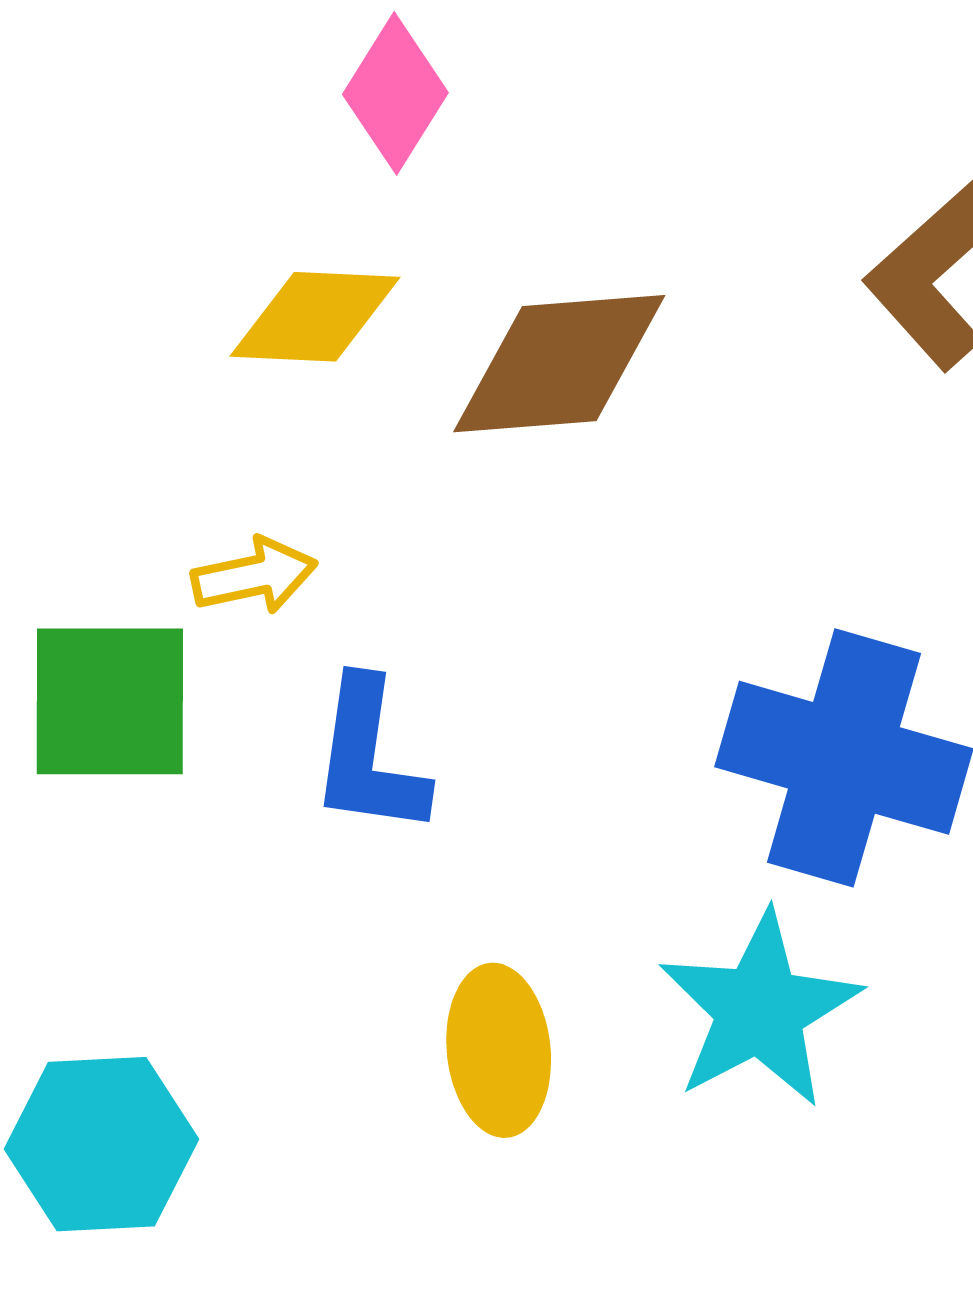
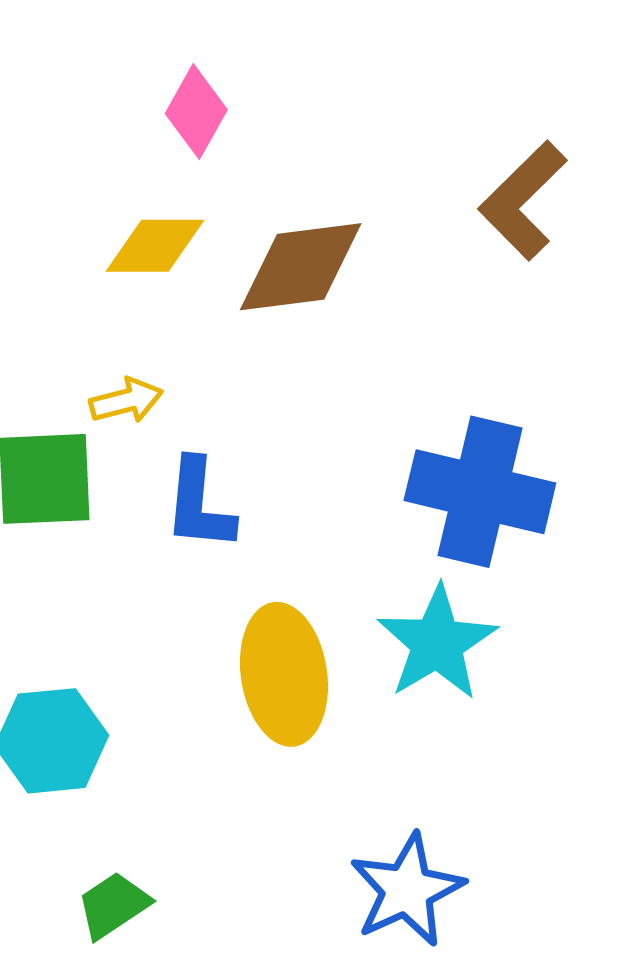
yellow ellipse: (499, 1050) -> (284, 674), size x1.4

